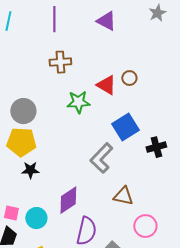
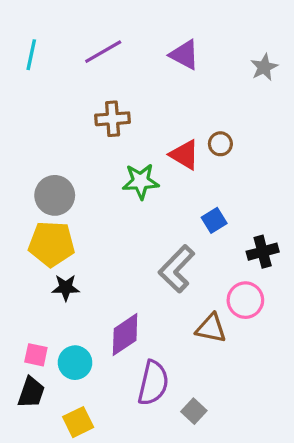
gray star: (157, 13) -> (264, 67), moved
purple line: (54, 19) -> (103, 52), turned 60
blue square: (125, 127) -> (214, 220), size x0.6
pink circle: (145, 226) -> (245, 300), moved

